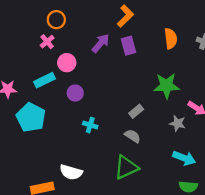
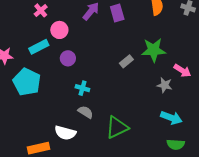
gray rectangle: (136, 111) -> (126, 61), moved
gray semicircle: (133, 136) -> (86, 112), moved

